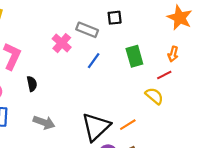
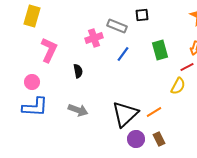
pink cross: (62, 43) -> (94, 38), turned 30
black semicircle: (32, 84) -> (78, 71), moved
yellow semicircle: (154, 96) -> (178, 86), turned 78

